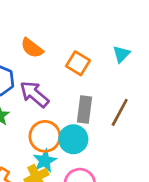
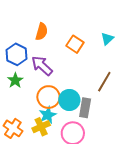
orange semicircle: (32, 48) -> (42, 32), turned -114
gray rectangle: (84, 109) -> (85, 108), moved

